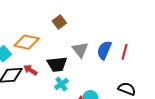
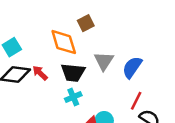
orange diamond: (27, 42) -> (64, 42), moved, turned 50
red line: (124, 52) -> (136, 101), moved

